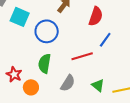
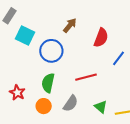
blue line: (105, 40) -> (119, 58), moved
orange circle: (31, 87) -> (44, 106), moved

